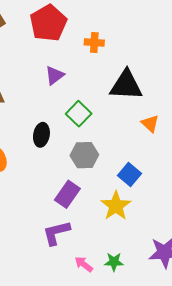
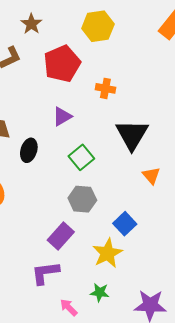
black triangle: (126, 85) -> (132, 135), turned 51
black ellipse: (41, 135) -> (29, 150), moved
green star: (114, 262) -> (100, 292), moved

